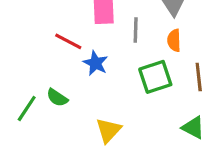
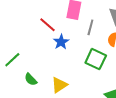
green square: (155, 77) -> (96, 59), turned 30
green semicircle: (57, 98) -> (31, 79), moved

